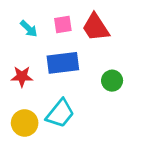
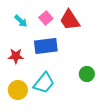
pink square: (63, 25) -> (46, 18), turned -32
green circle: (112, 81) -> (87, 74), moved

